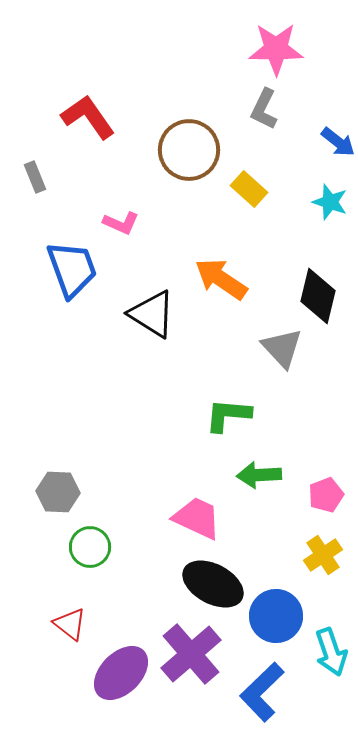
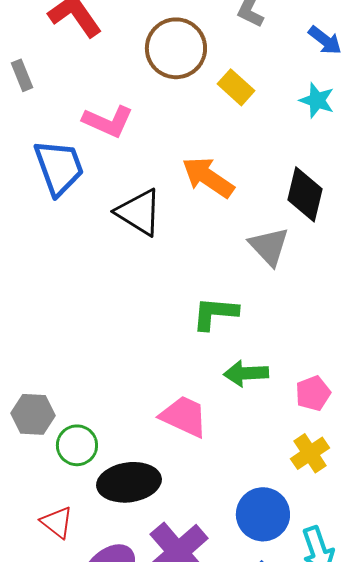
pink L-shape: (121, 223) -> (108, 121), size x1.4
gray hexagon: (58, 492) -> (33, 414), moved
black ellipse: (213, 584) -> (129, 482), moved, turned -36

